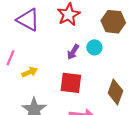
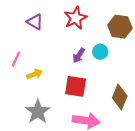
purple triangle: (28, 20) -> (35, 22), size x0.7

